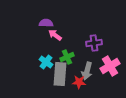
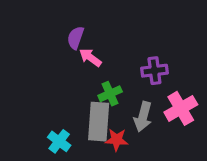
purple semicircle: (46, 23) -> (76, 38), turned -72
cyan cross: (46, 62) -> (59, 141), moved
red star: (79, 82) -> (117, 140), moved

